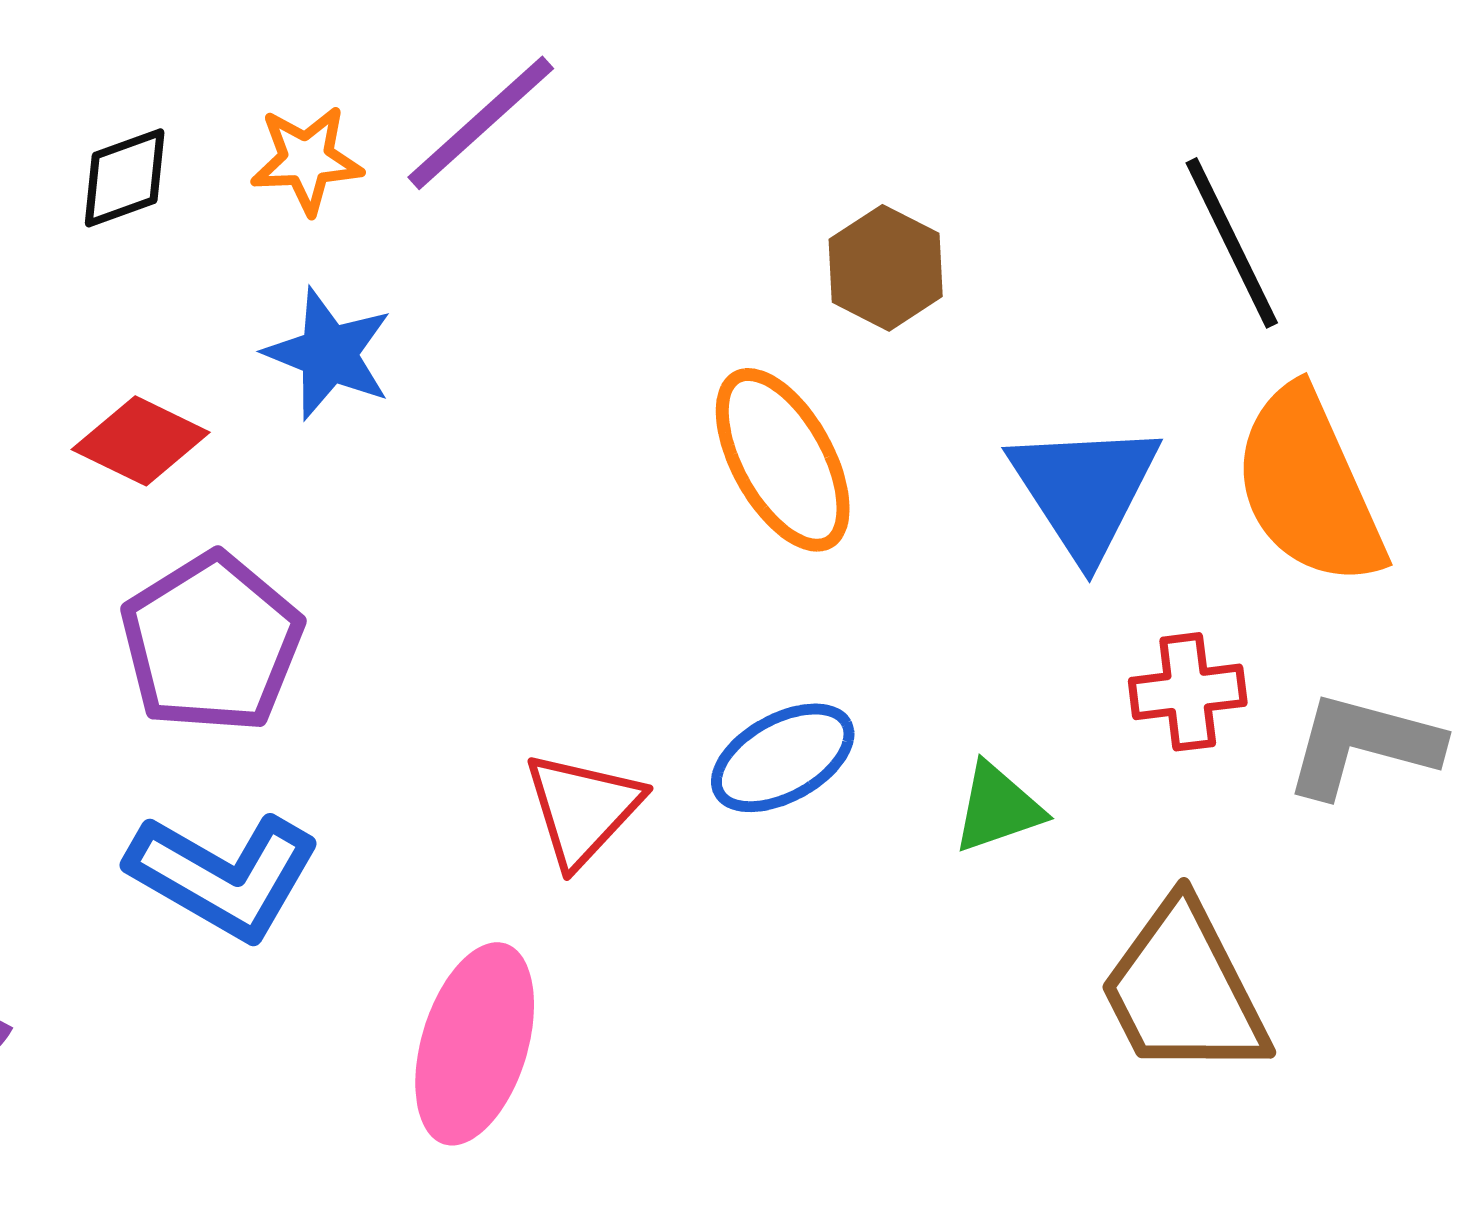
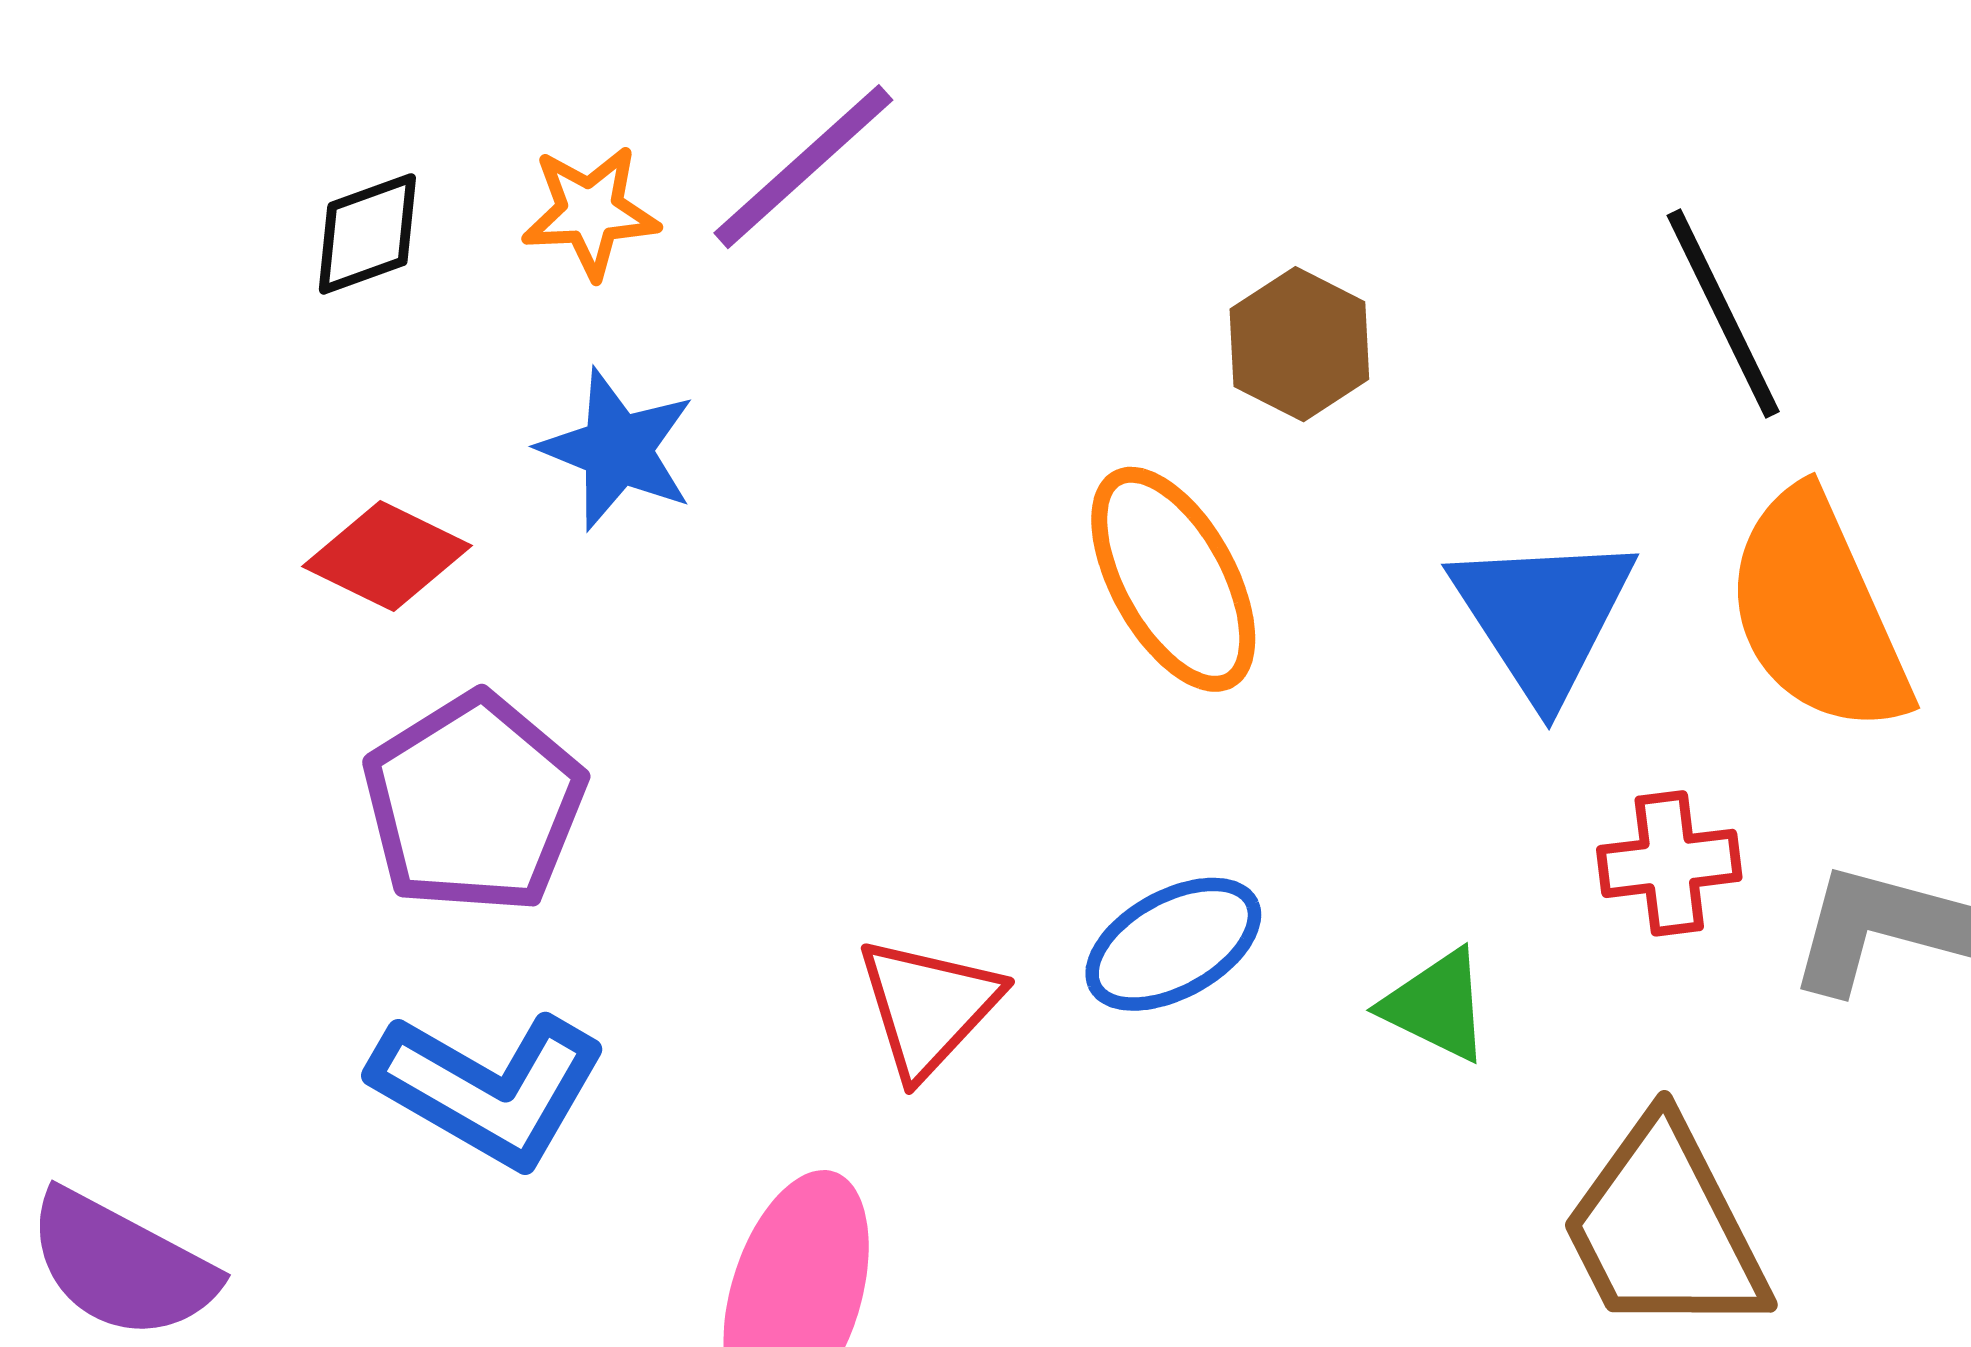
green triangle: (998, 808) -> (1437, 1005), turned 45

